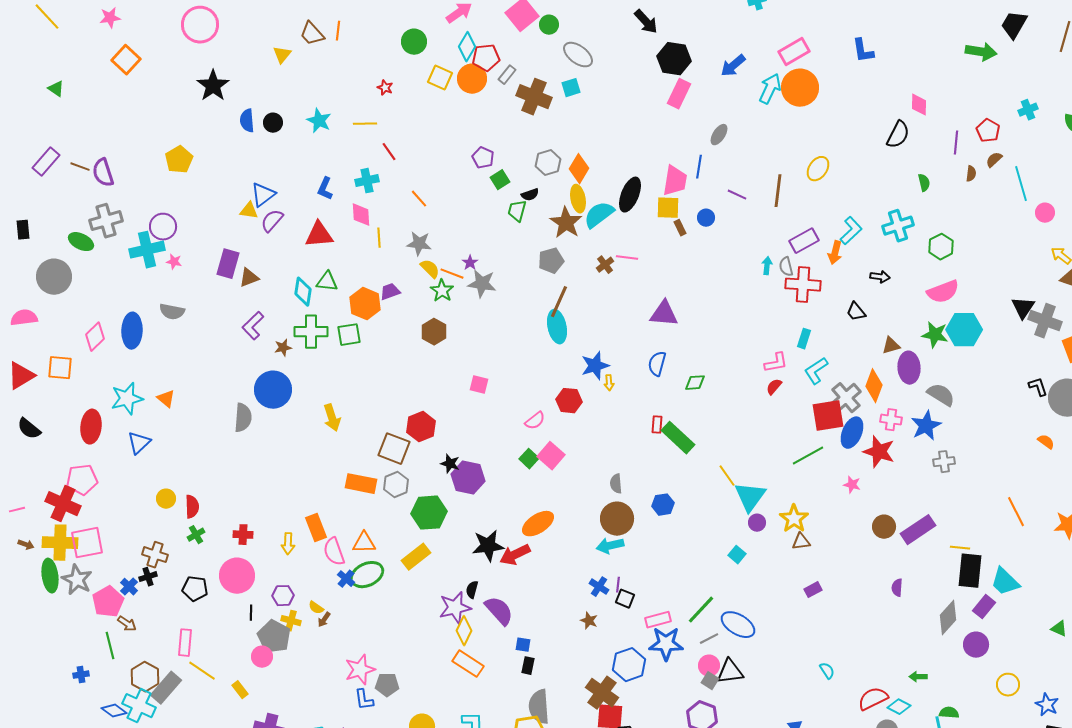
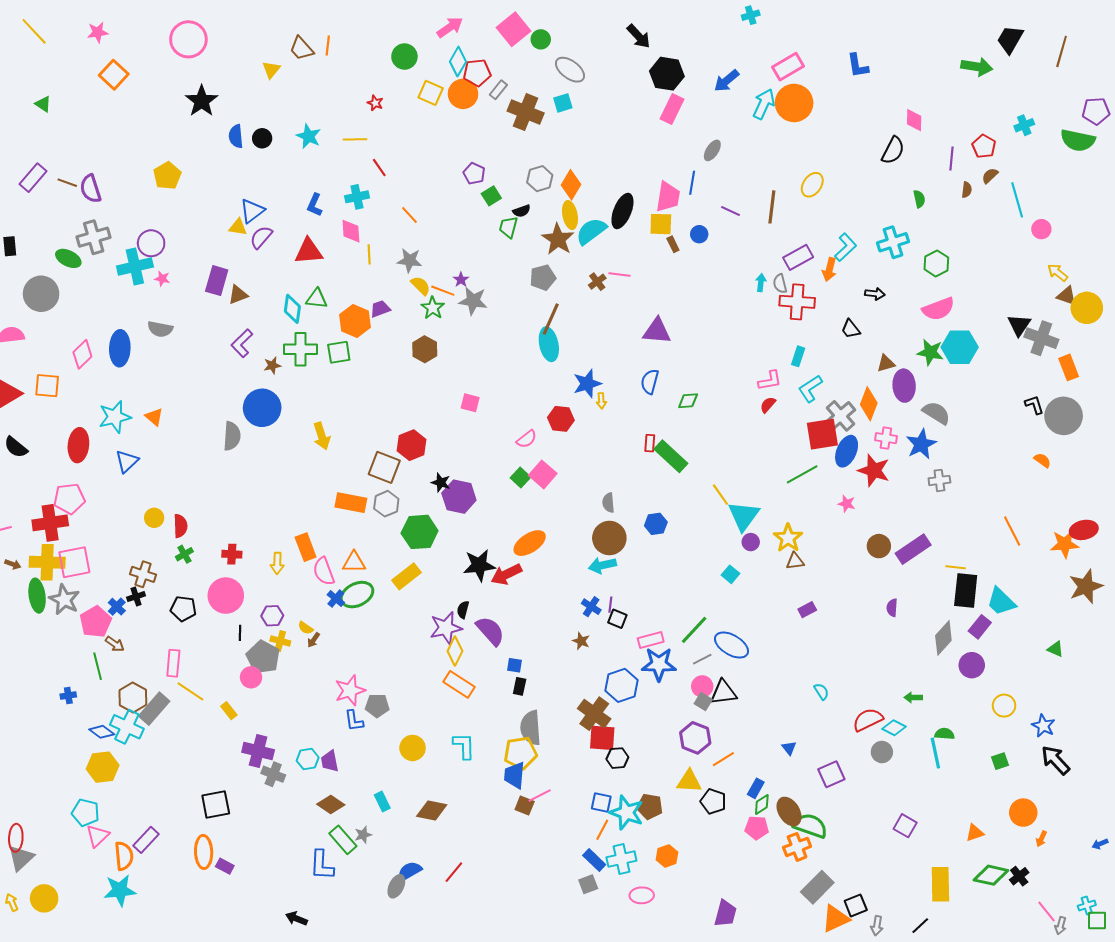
red cross: (63, 504) -> (50, 523), turned -32

